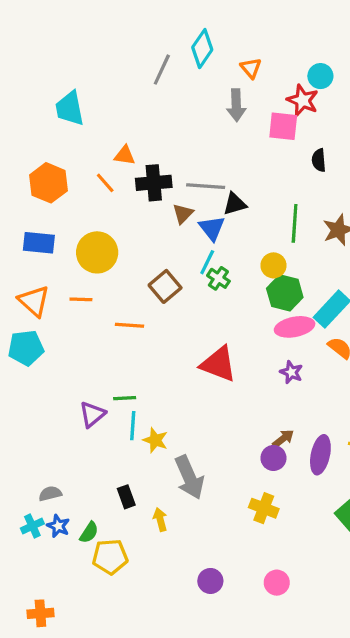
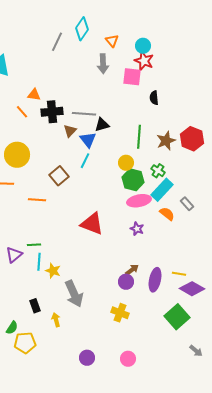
cyan circle: (320, 76) -> (143, 46), moved
green cross: (218, 278) -> (158, 171), moved

